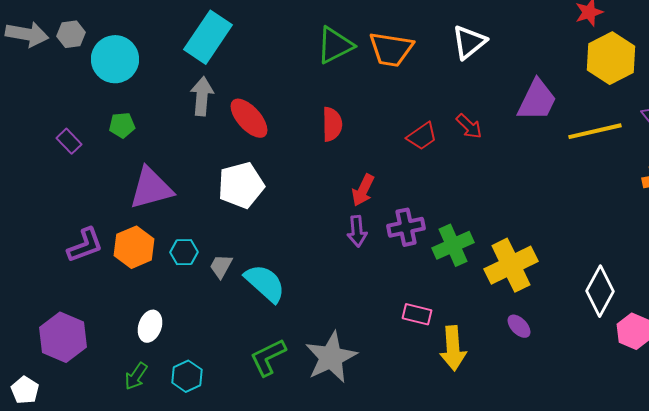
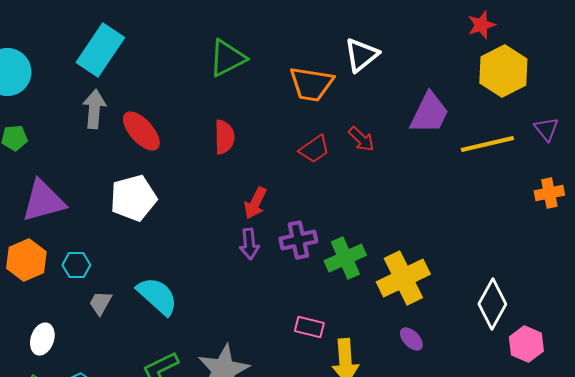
orange trapezoid: (391, 49) -> (311, 84), moved
gray trapezoid: (221, 266) -> (100, 303), moved

